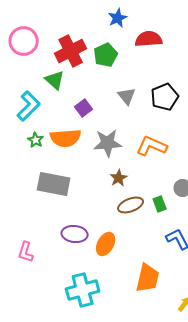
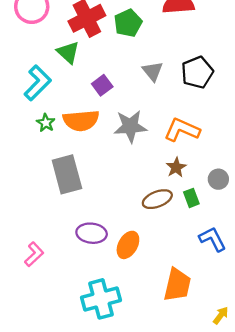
brown star: (119, 178) -> (176, 167), moved
gray rectangle: (54, 184) -> (67, 174), turned 64
pink L-shape: (26, 252) -> (34, 254), turned -150

